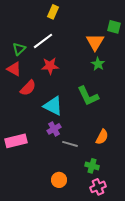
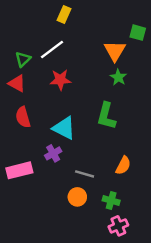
red semicircle: (28, 88) -> (23, 117), moved, turned 120
green L-shape: (88, 96) -> (106, 116), turned 40
purple cross: (54, 129) -> (53, 153), moved
orange circle: (59, 180) -> (77, 197), moved

